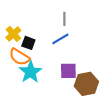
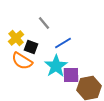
gray line: (64, 19) -> (44, 23), moved, turned -40
cyan star: (30, 72) -> (56, 66), moved

